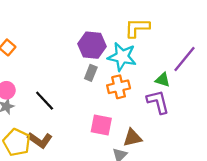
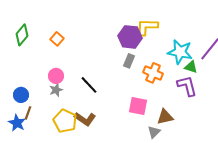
yellow L-shape: (137, 28) -> (147, 27), moved
cyan star: (122, 57) -> (180, 52), moved
orange cross: (119, 87) -> (153, 73), turned 36

